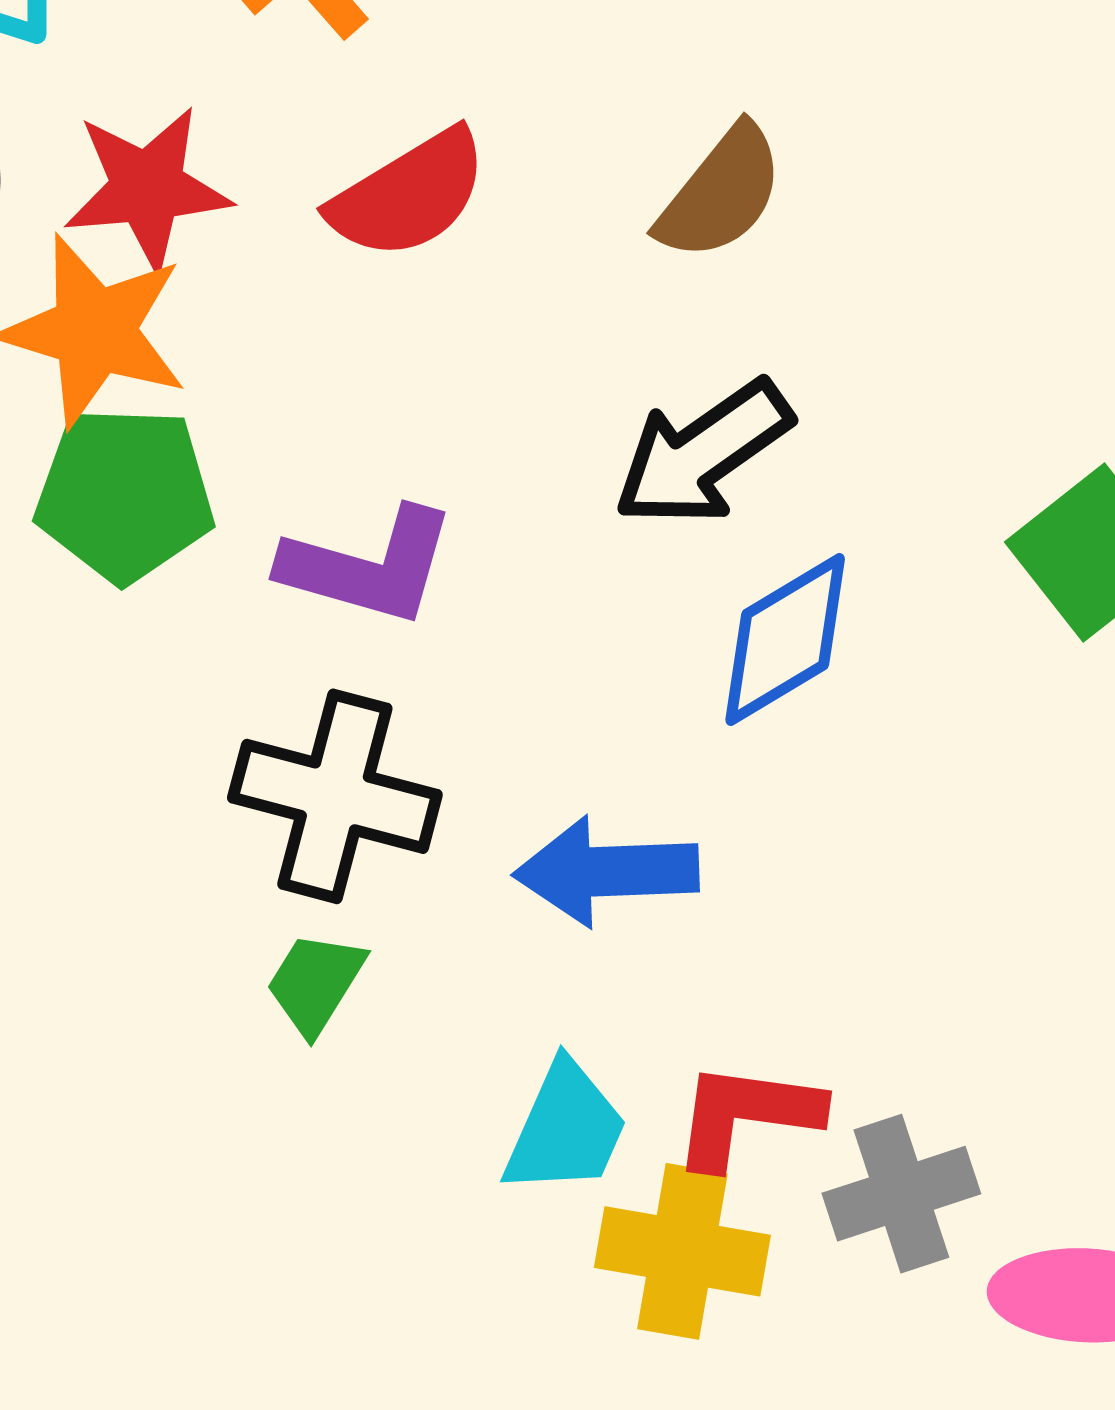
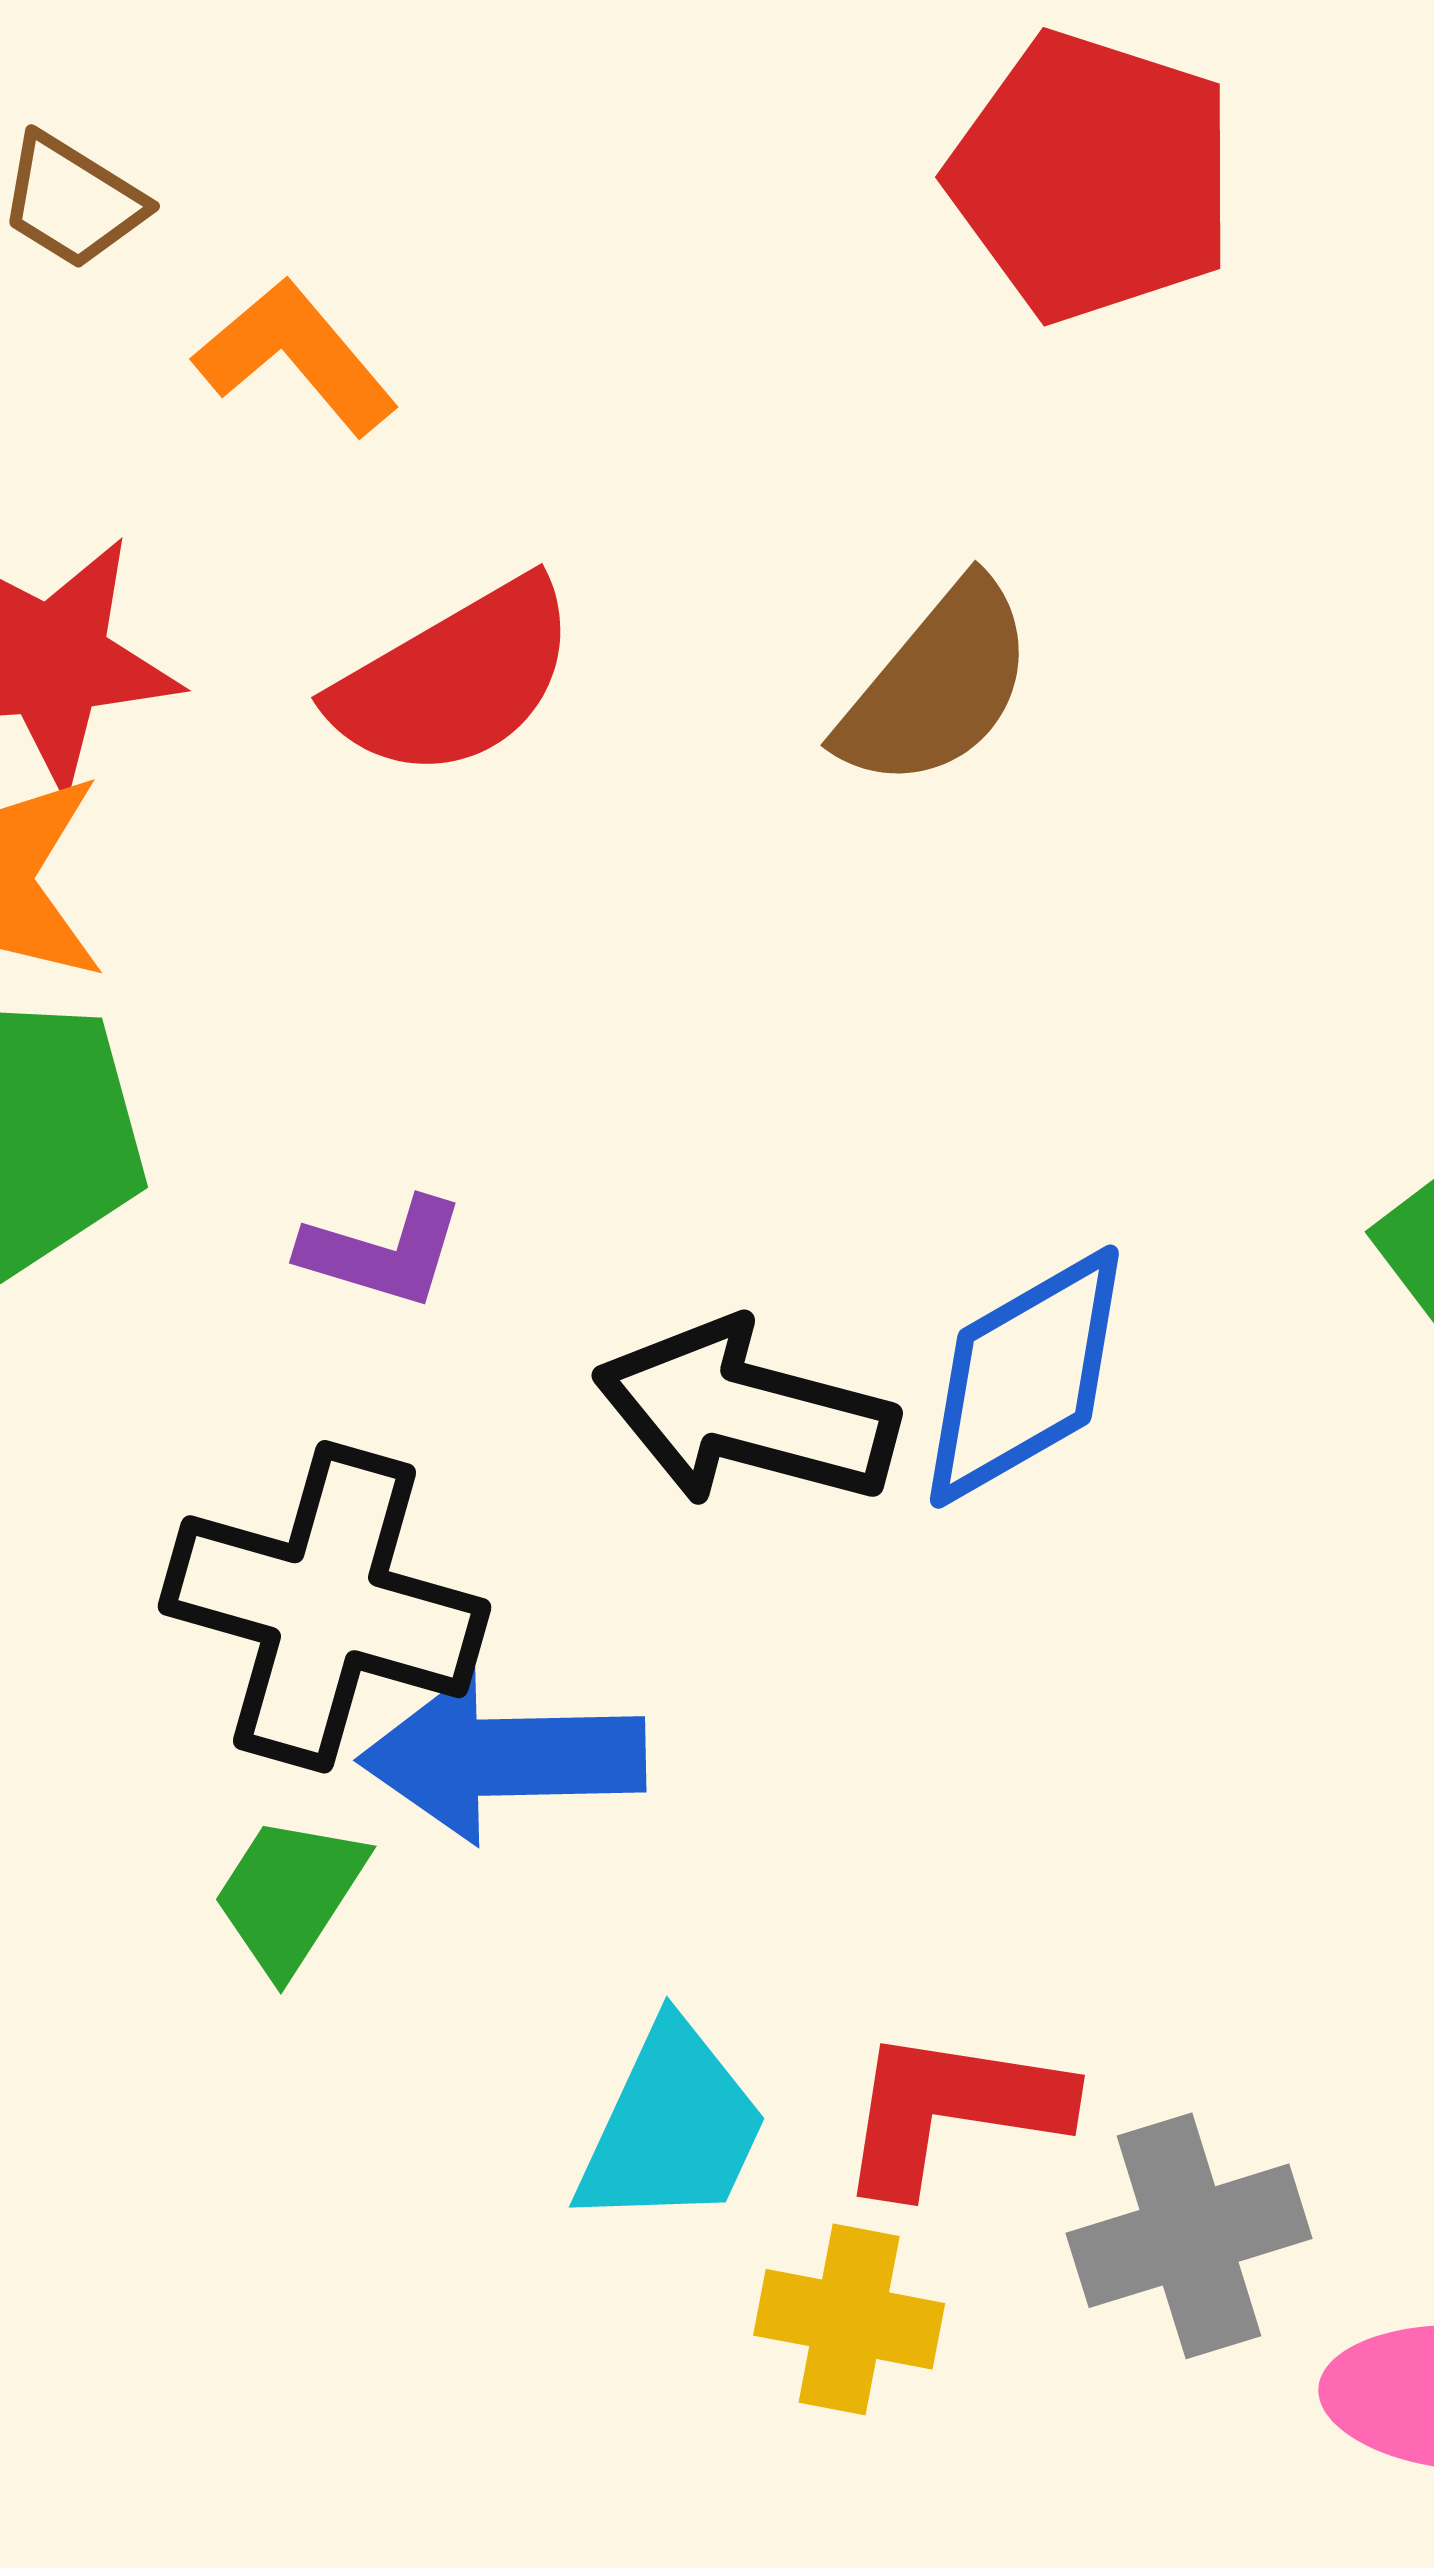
black arrow: (703, 453) -> (746, 1413), moved, turned 49
purple L-shape: (368, 566) -> (383, 1252), size x0.6
blue arrow: (606, 871) -> (502, 1757), moved
yellow cross: (682, 1251) -> (849, 2319), size x0.7

